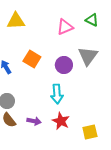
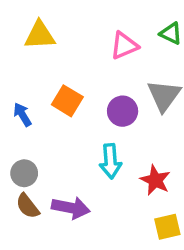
purple arrow: (34, 121) -> (71, 208), size x1.5
red star: (61, 121) -> (155, 180), moved

